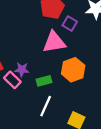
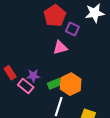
pink triangle: (54, 42) -> (60, 48), size x0.7
orange hexagon: (73, 70) -> (71, 84), moved

